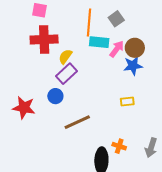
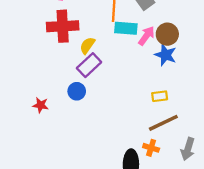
blue star: (133, 66) -> (165, 55), turned 30
red star: (24, 108) -> (41, 105), size x0.6
brown line: (77, 122) -> (163, 123), moved

